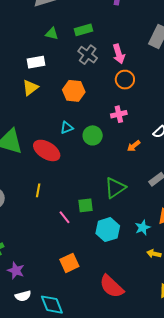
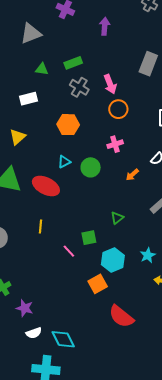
yellow triangle: (30, 88) -> (18, 137), moved
green triangle: (115, 188) -> (117, 218), size x0.6
orange square: (69, 263) -> (98, 284), moved

